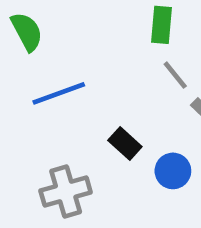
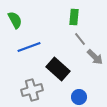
black rectangle: (125, 144) -> (58, 69), size x1.6
blue circle: (173, 171) -> (79, 97), moved

